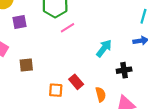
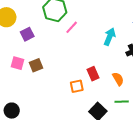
brown square: (26, 65) -> (36, 65), moved
red rectangle: (76, 82) -> (93, 74), turned 32

